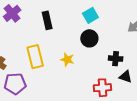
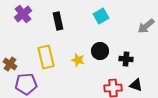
black circle: (89, 38) -> (100, 51), moved
black triangle: (126, 77) -> (136, 85), moved

